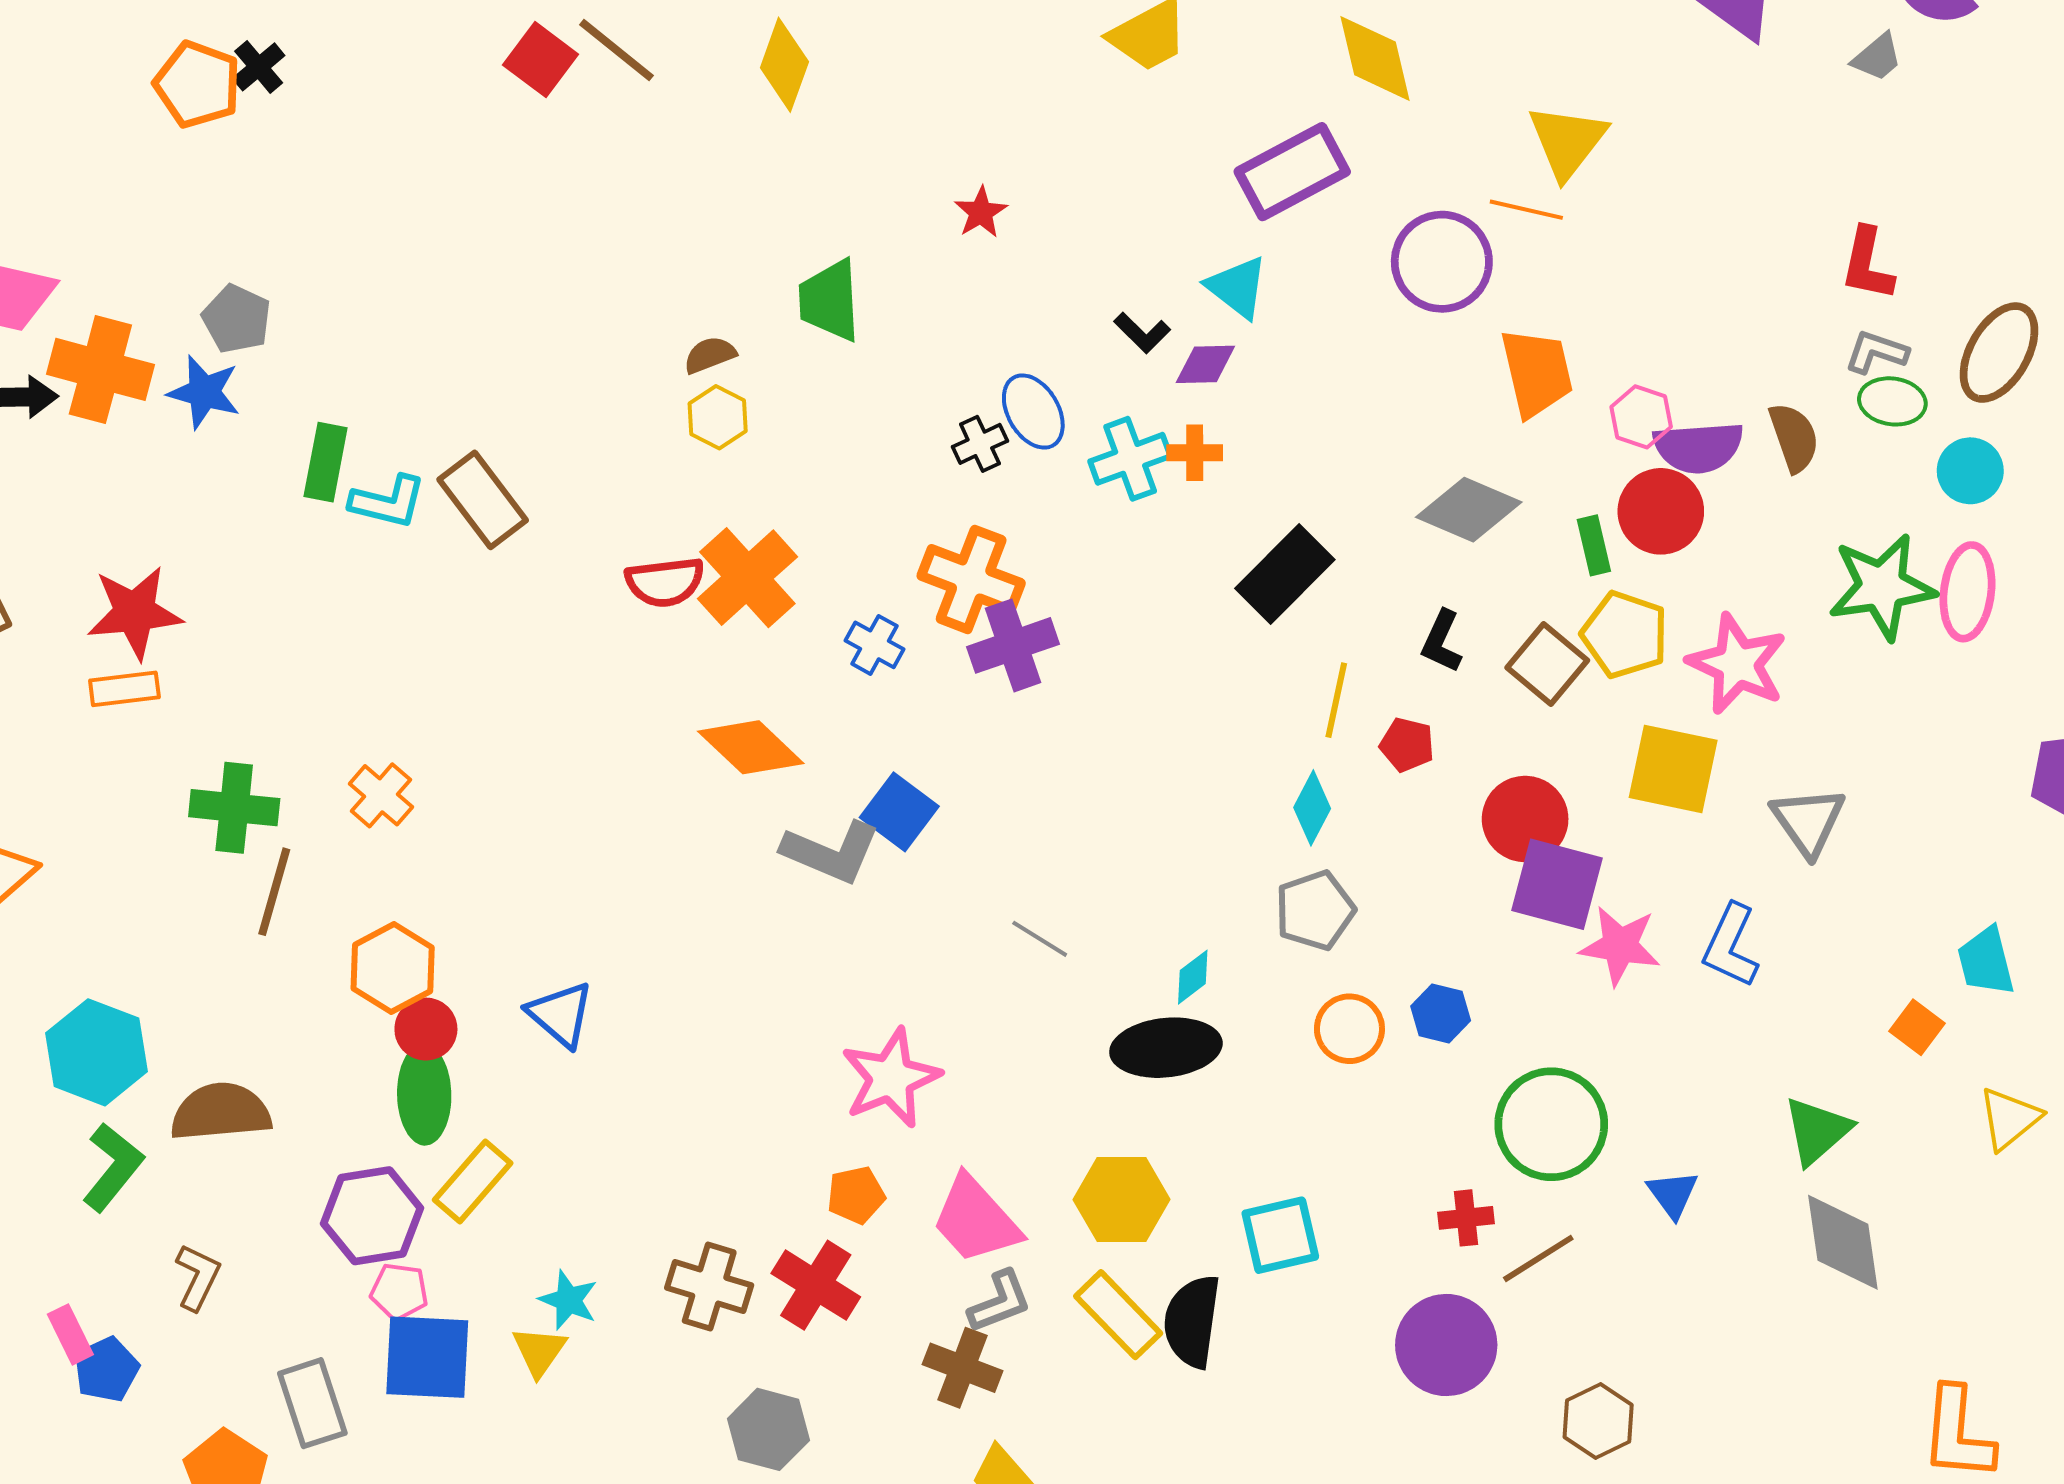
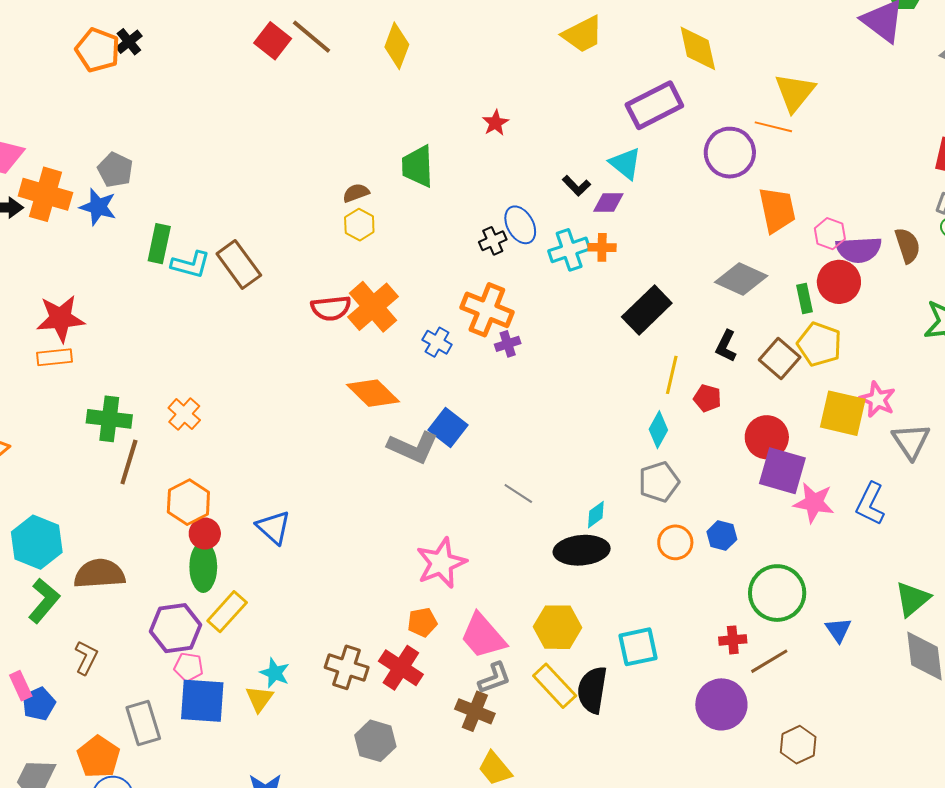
purple cross: (1013, 645) -> (508, 344), size x0.6
pink star: (1737, 664) -> (877, 399), moved, size x0.7

